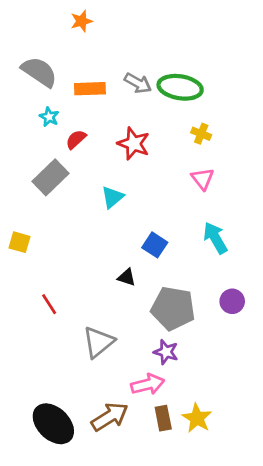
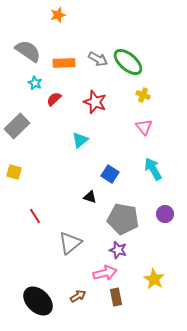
green ellipse: (180, 87) -> (128, 62), turned 32
gray rectangle: (51, 177) -> (17, 126), moved
brown arrow: (110, 417) -> (78, 296), size x0.6
yellow star: (197, 418) -> (154, 279), moved

